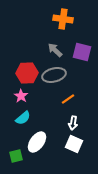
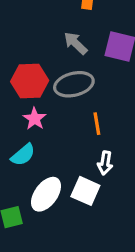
pink star: (21, 96) -> (35, 119), moved
orange line: (68, 99) -> (97, 124), turned -64
white square: (74, 144) -> (85, 191), moved

